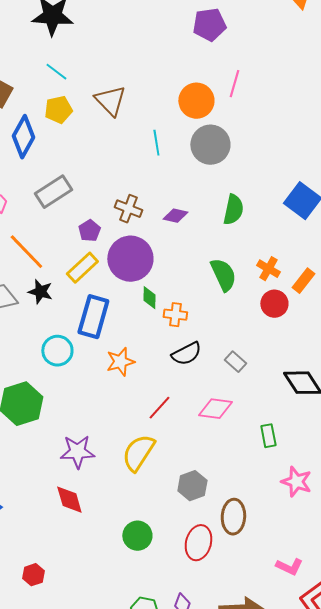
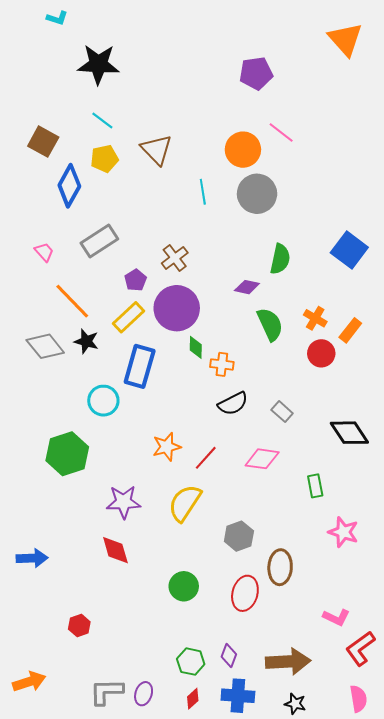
pink line: (234, 84) -> (281, 133), turned -68
brown cross: (128, 209) -> (175, 258), turned 32
purple diamond: (175, 216) -> (247, 287), moved
orange star: (120, 362) -> (167, 447), moved

